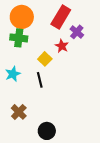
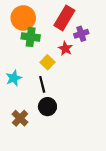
purple cross: (77, 32) -> (81, 34), turned 32
green cross: (19, 38) -> (31, 37), moved
black circle: (47, 131) -> (47, 107), moved

